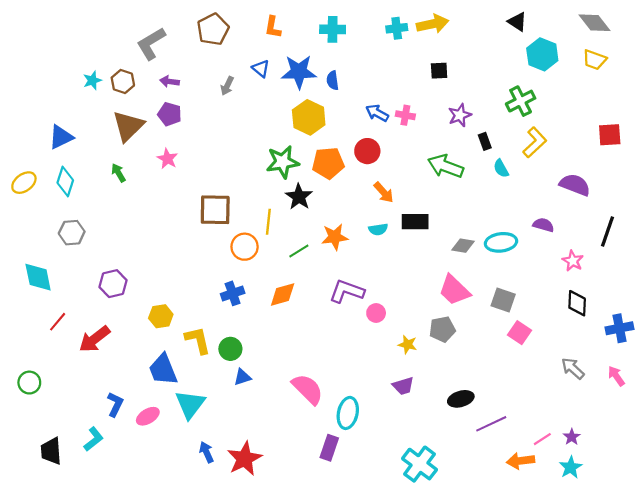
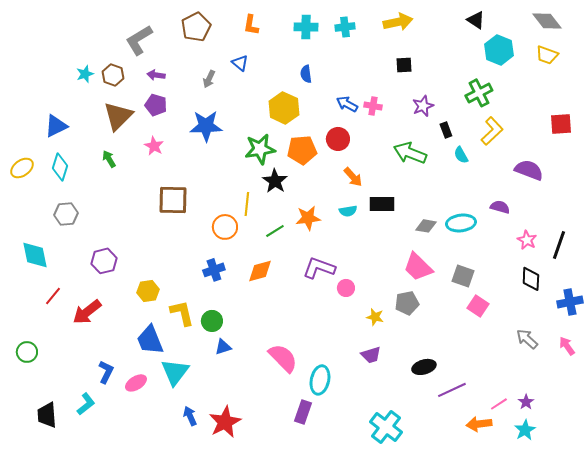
cyan cross: (397, 28) -> (345, 27), moved
blue star: (299, 72) -> (206, 126), moved
brown square: (215, 210) -> (173, 200), moved
black line: (608, 231) -> (559, 245), moved

